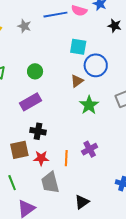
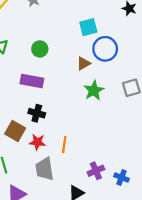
cyan square: (78, 47) -> (88, 27), turned -30
purple rectangle: (31, 102) -> (32, 81), turned 35
purple cross: (90, 149) -> (96, 171), moved
brown square: (19, 150) -> (15, 131), turned 36

